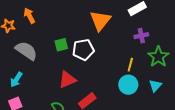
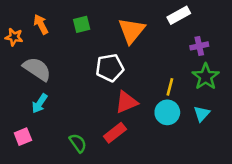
purple cross: (141, 36) -> (199, 46), moved
green square: (61, 45) -> (82, 24), moved
cyan arrow: (16, 80) -> (40, 103), moved
red triangle: (67, 80) -> (126, 102), moved

